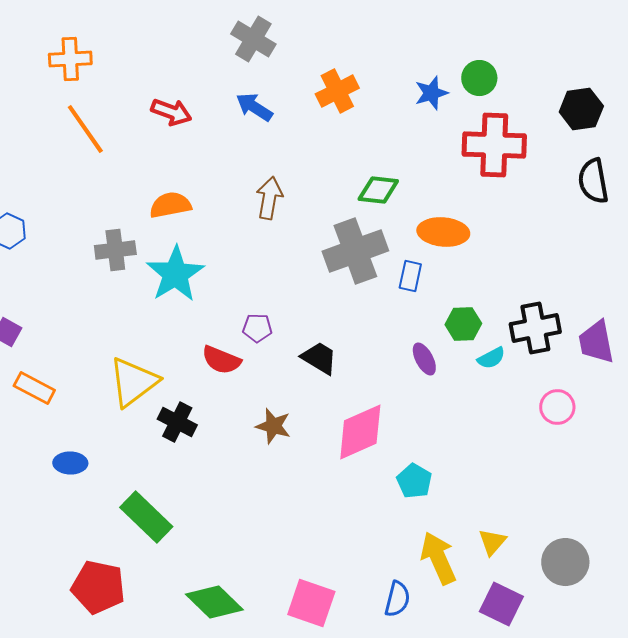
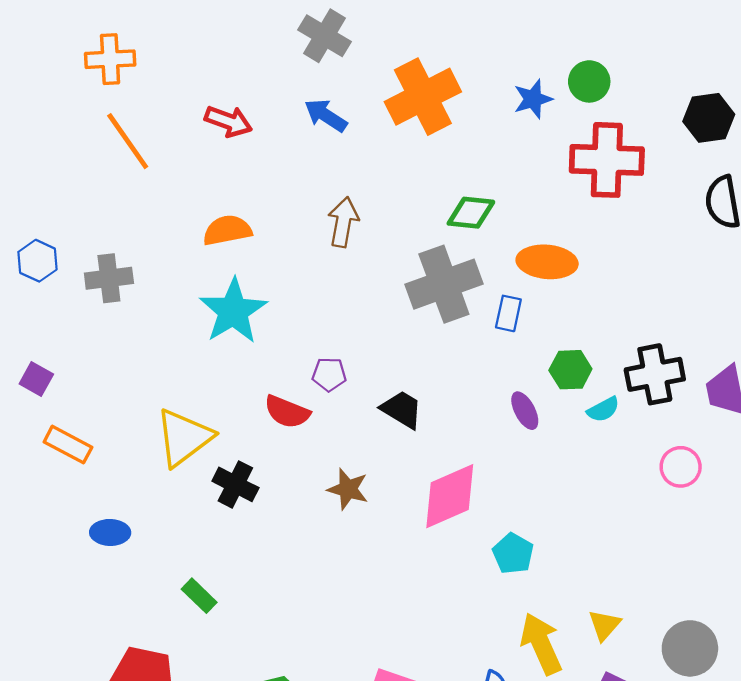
orange cross: (337, 91) -> (423, 97), size x1.5
gray cross: (115, 250) -> (109, 278), moved
green rectangle: (146, 517) -> (199, 596), size x0.6

